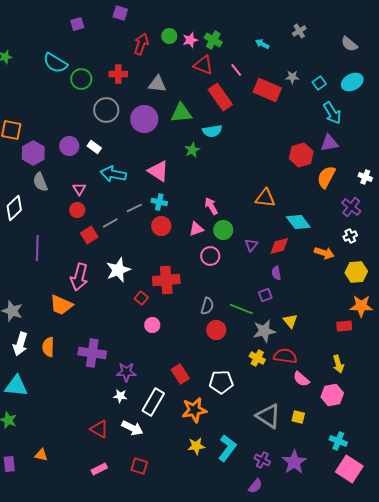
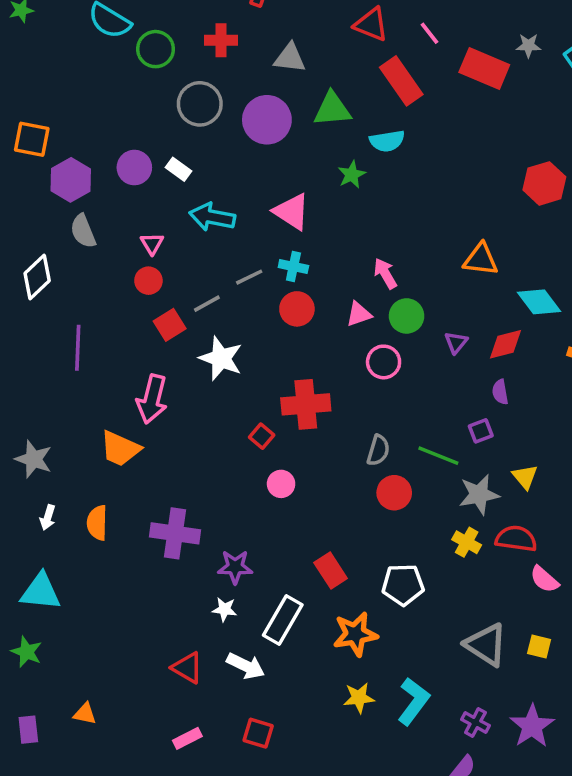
white star: (118, 270) -> (221, 358), moved, turned -30
white arrow: (20, 344) -> (48, 517), size x0.6

